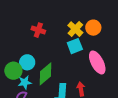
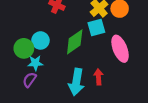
green diamond: (46, 74) -> (75, 42), moved

